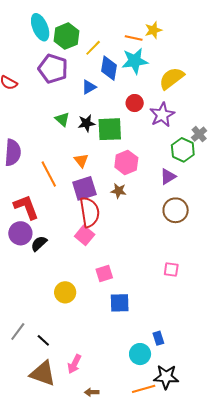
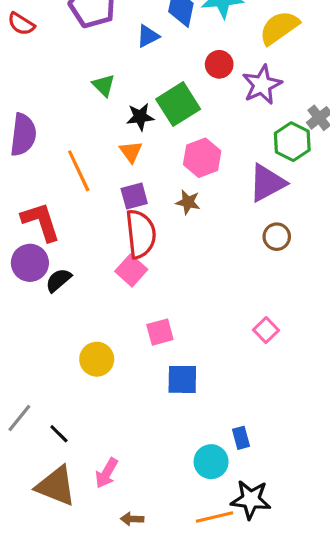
black star: (86, 123) -> (140, 117), moved
green square: (110, 129) -> (178, 104), turned -32
purple triangle: (168, 177) -> (267, 183), size x1.5
purple square: (84, 188) -> (134, 196), size x0.7
brown circle: (176, 210) -> (277, 237), size x0.7
pink square: (171, 270) -> (266, 330), turned 35

